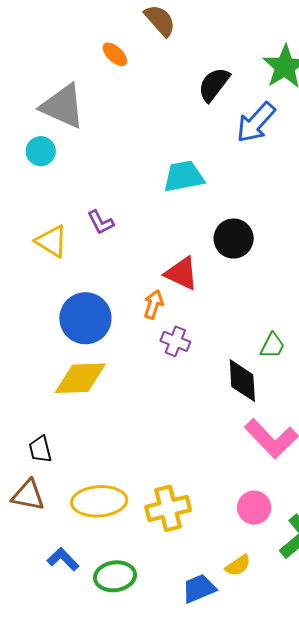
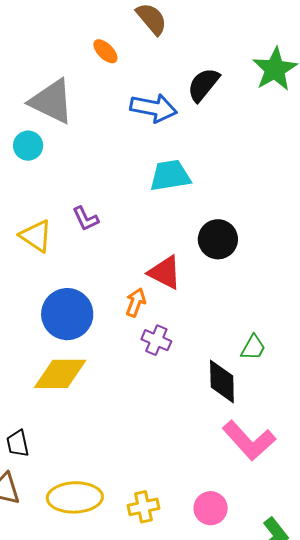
blue arrow: (256, 123) -> (153, 108), moved, turned -123
yellow cross: (168, 508) -> (144, 507), size x0.7
pink circle: (254, 508) -> (211, 508), moved

